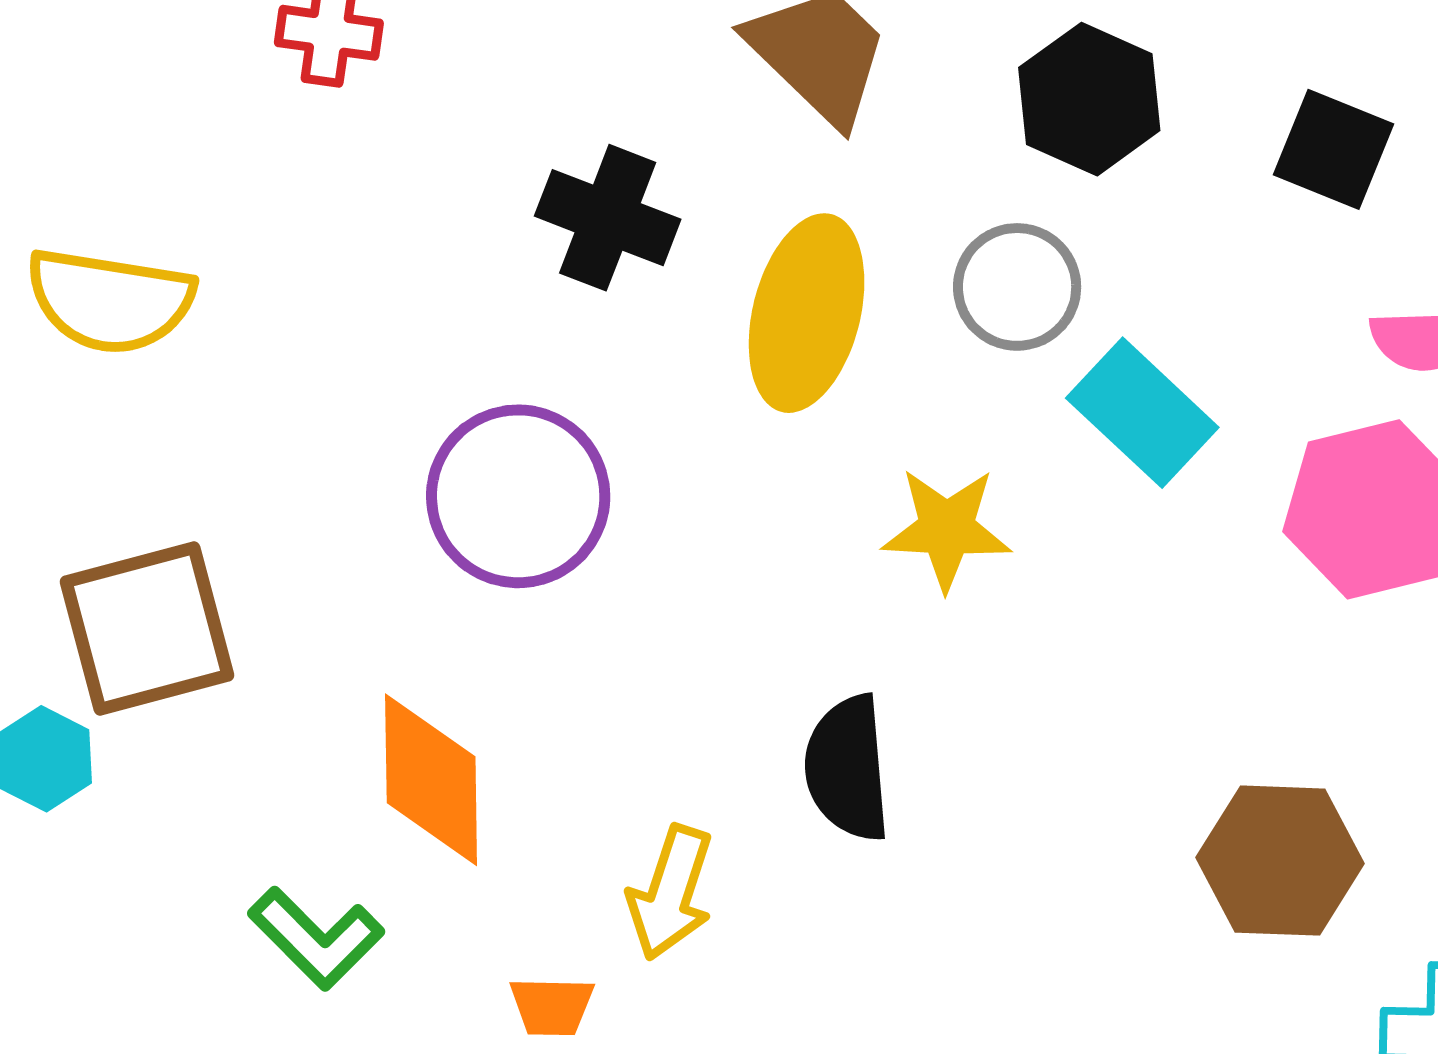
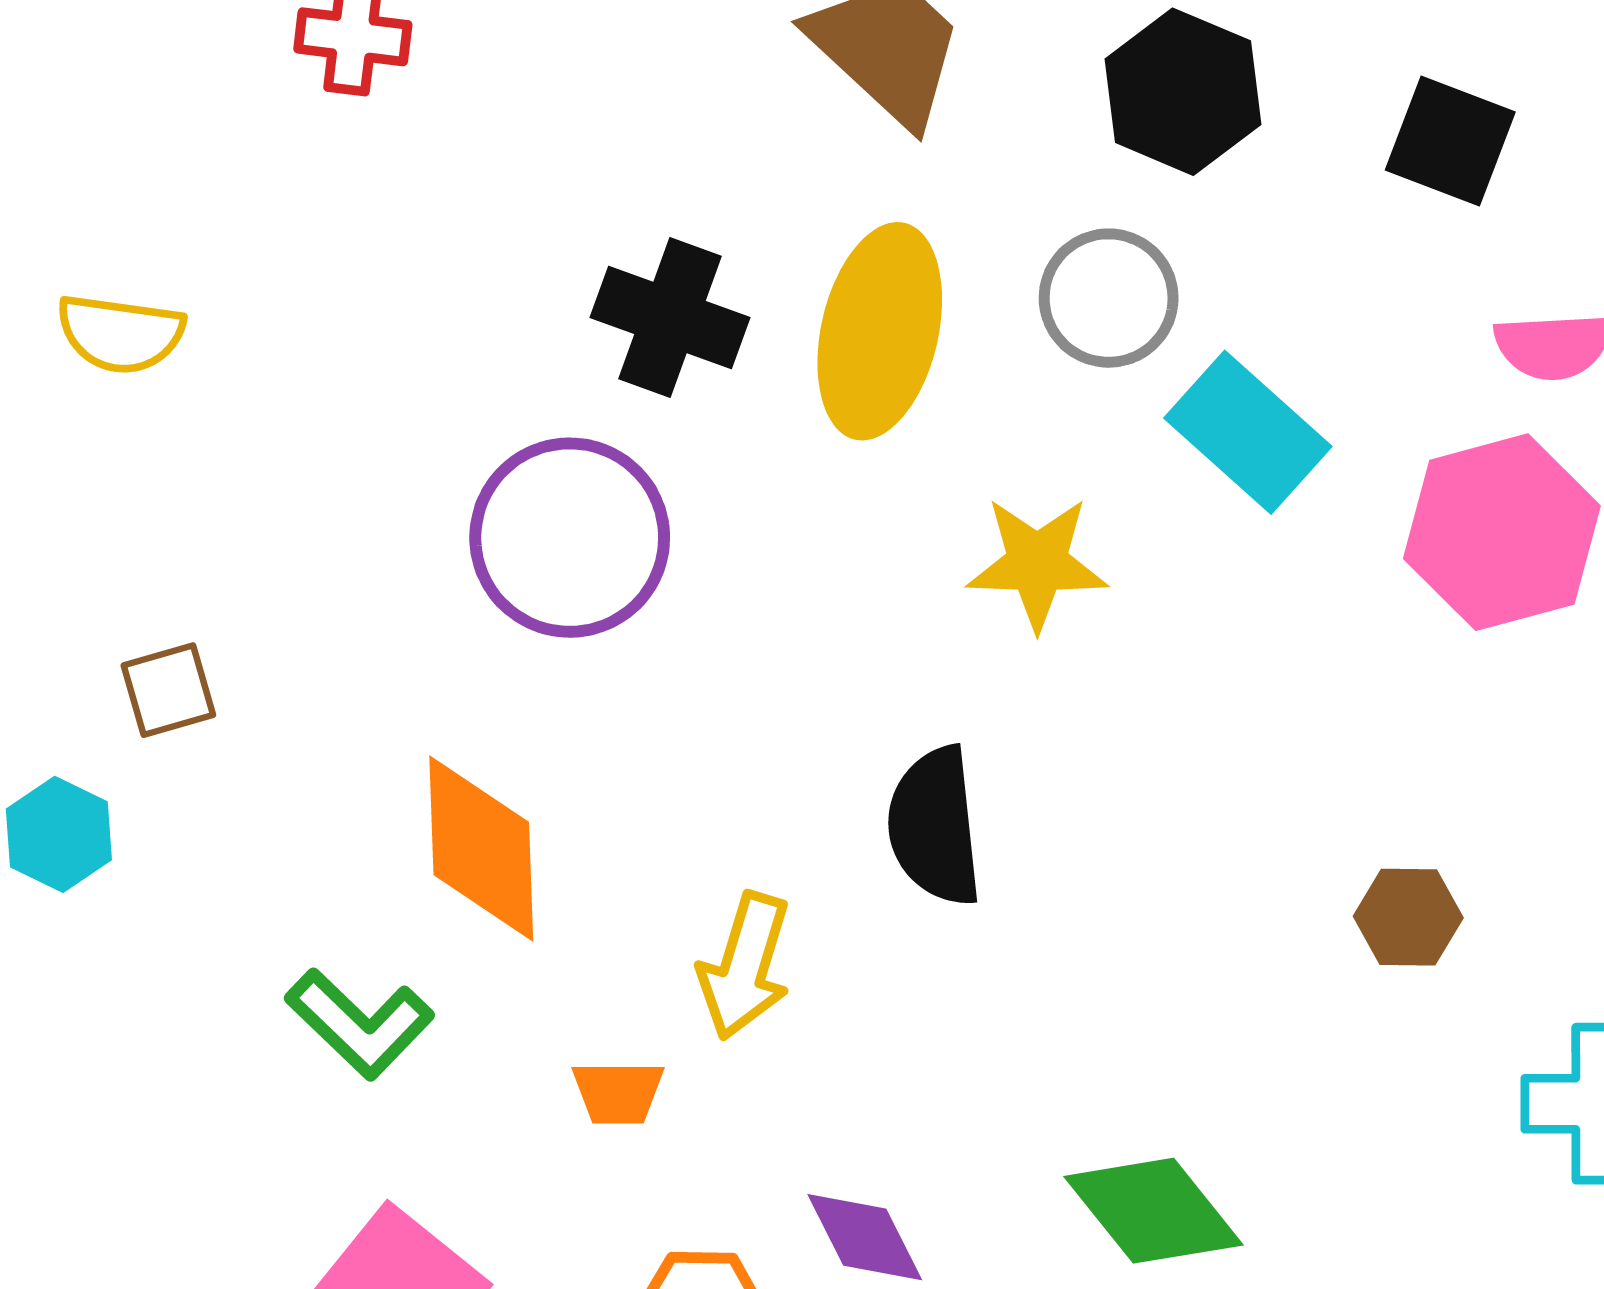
black cross: (608, 218) -> (670, 318), moved
yellow semicircle: (110, 300) -> (120, 334), size x0.7
brown square: (147, 629) -> (168, 690), size x0.5
brown hexagon: (1280, 861) -> (1408, 917), size x0.6

